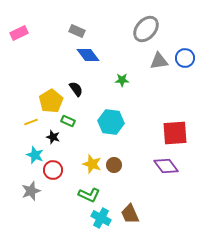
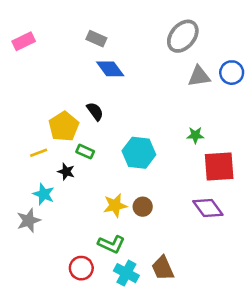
green star: (122, 80) -> (195, 135), moved
yellow star: (92, 164) -> (115, 205), turned -30
red circle: (53, 170) -> (81, 268), moved
gray star: (31, 191) -> (29, 220), moved

